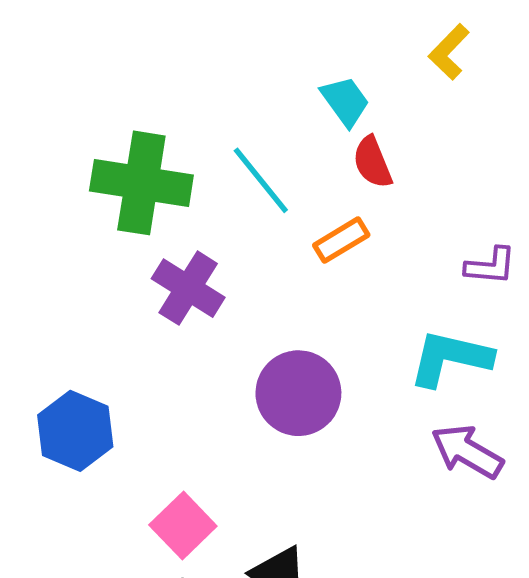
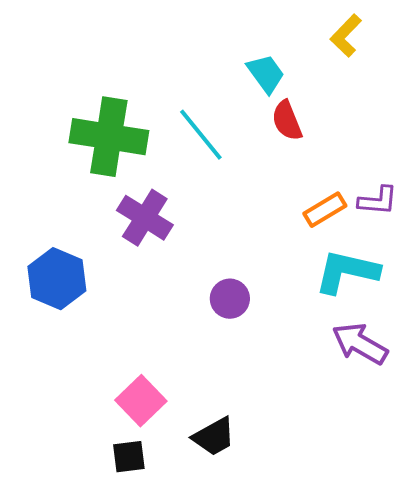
orange rectangle: (341, 240) -> (325, 210), moved
purple circle: (298, 393) -> (230, 299), size x0.6
blue hexagon: (75, 431) -> (57, 279), moved

